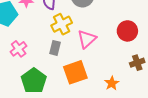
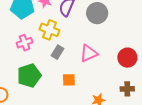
yellow cross: (62, 24) -> (49, 30), moved, turned 30
orange square: (75, 72) -> (69, 80), size x0.6

